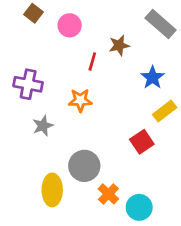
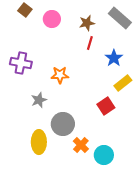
brown star: (119, 45) -> (87, 23), moved
red line: (92, 61) -> (90, 43), moved
gray star: (43, 126) -> (39, 100), moved

